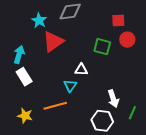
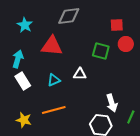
cyan star: (39, 20) -> (25, 25), moved
red triangle: (53, 42) -> (52, 46), turned 40
cyan triangle: (70, 86) -> (54, 80), moved, turned 32

